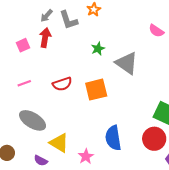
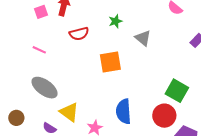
gray triangle: (127, 63) -> (143, 38), size x0.7
pink line: (24, 83) -> (39, 50), turned 40
red semicircle: (62, 84) -> (79, 34), moved

